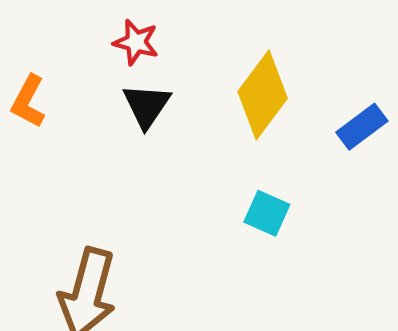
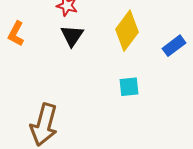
cyan square: (267, 213) -> (129, 87), turned -30

